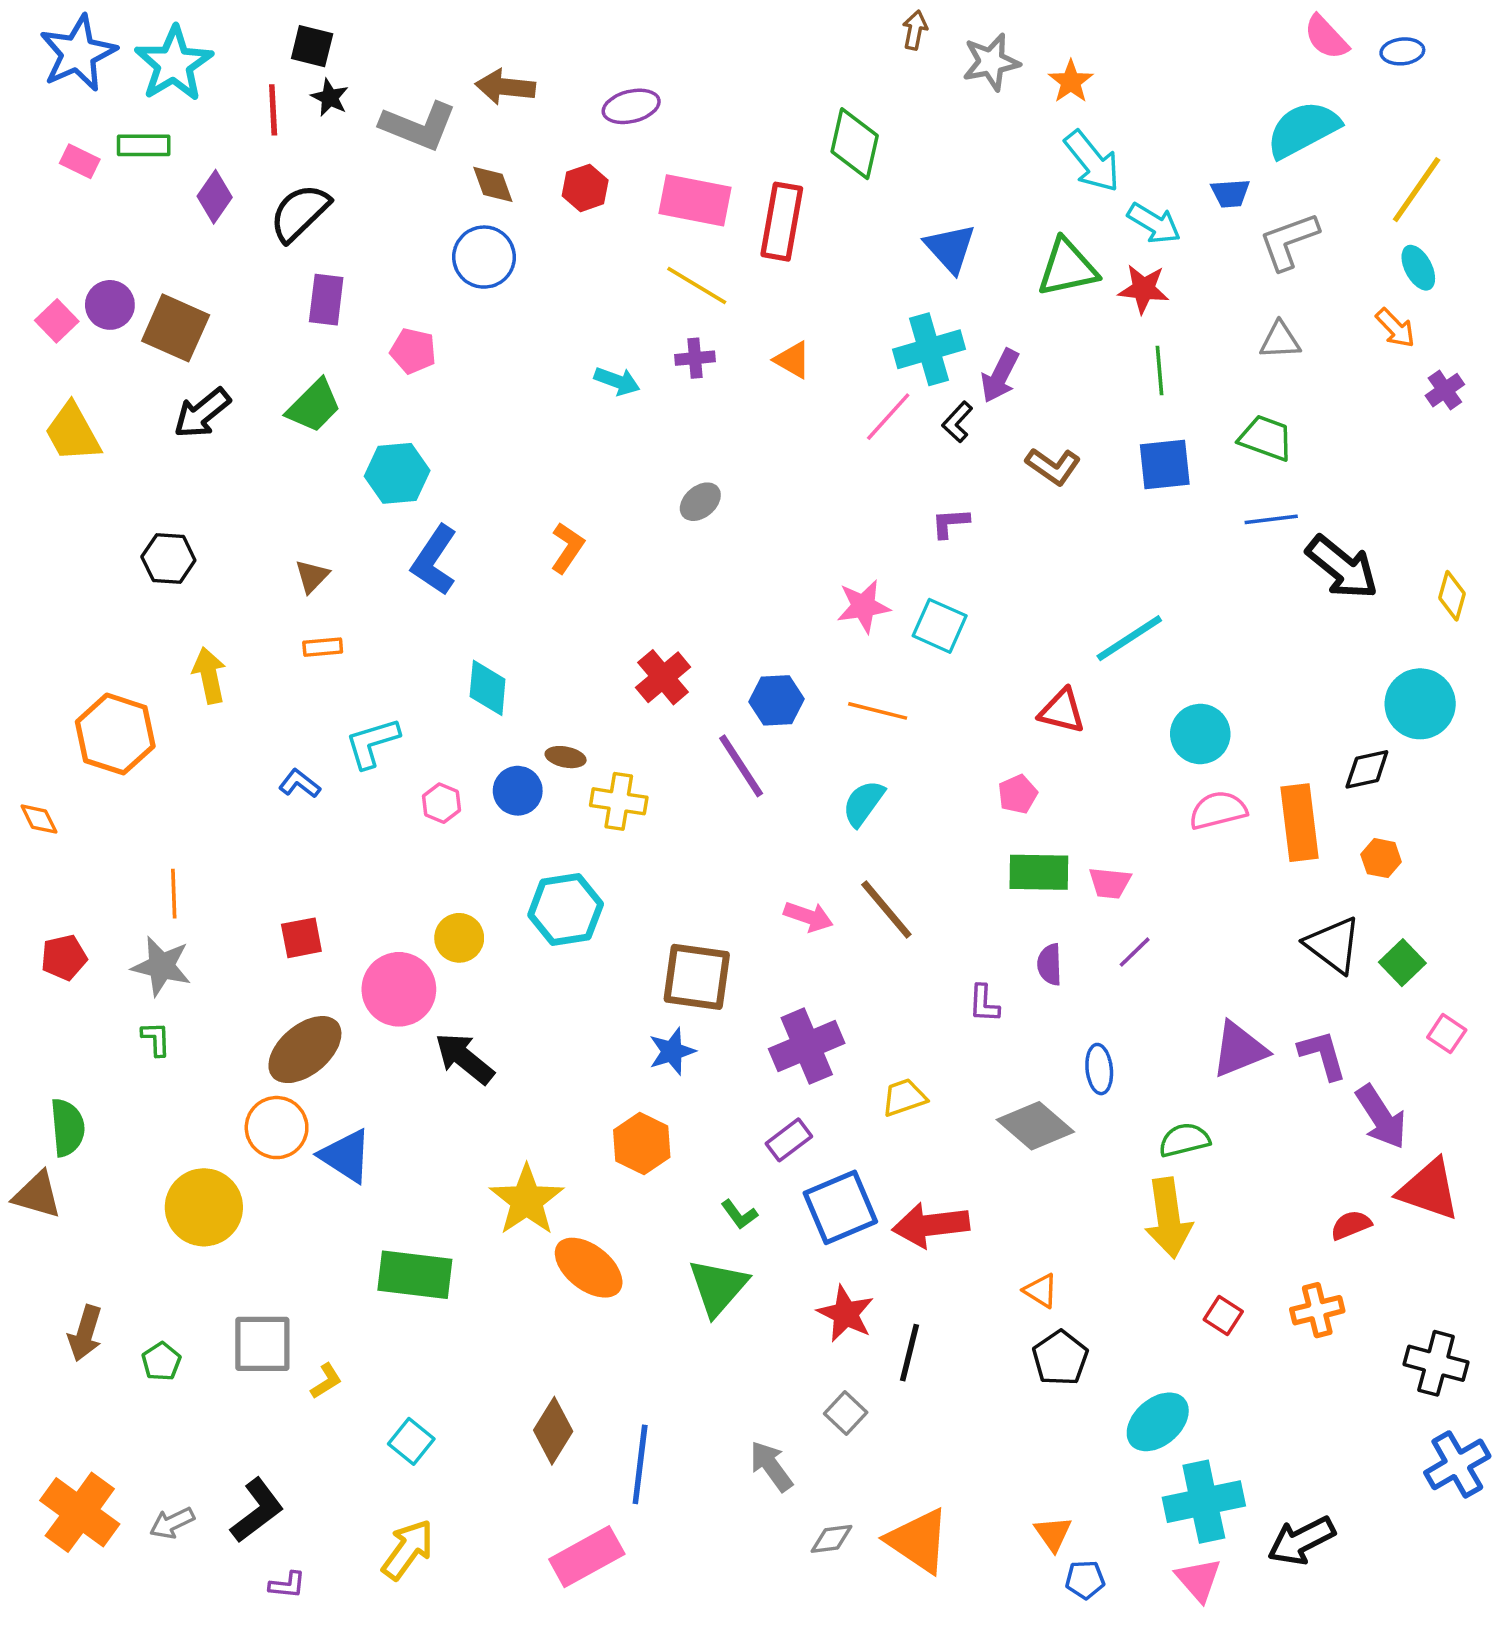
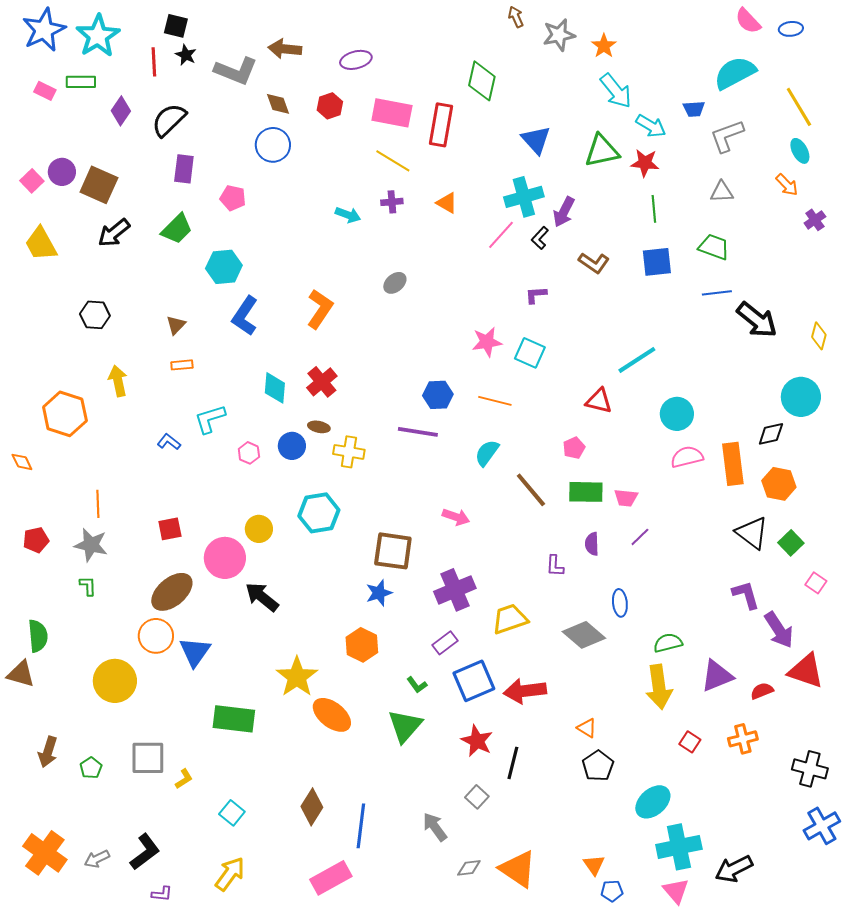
brown arrow: (915, 30) -> (516, 17), turned -35
yellow line: (1417, 190) -> (799, 107), turned -66
orange L-shape: (567, 548) -> (320, 309), size x1.4
red cross: (663, 677) -> (322, 382), moved
purple line: (741, 766) -> (418, 432), turned -48
orange hexagon: (1381, 858) -> (779, 484), size x1.5
brown line: (886, 909) -> (531, 490), moved
purple triangle: (1239, 1050) -> (717, 676), moved
yellow trapezoid: (904, 1097) -> (510, 619), size x1.4
blue triangle: (346, 1156) -> (195, 652), turned 32

